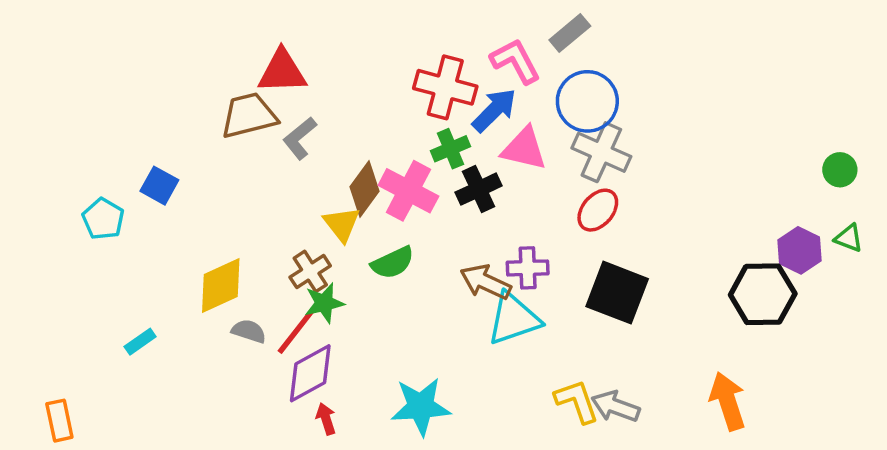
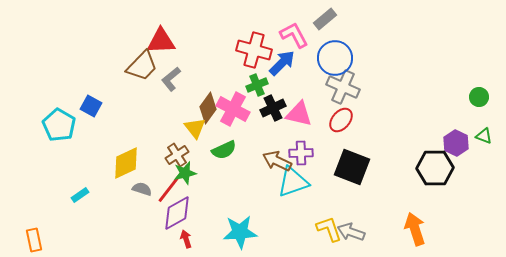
brown trapezoid: (249, 115) -> (142, 66), turned 148
pink triangle: (524, 149) -> (299, 114), moved
cyan pentagon: (103, 219) -> (59, 125), size x1.4

